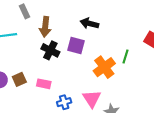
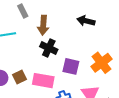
purple square: (76, 46) -> (71, 66), moved
pink rectangle: (44, 84) -> (43, 81), size x1.5

